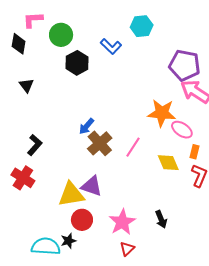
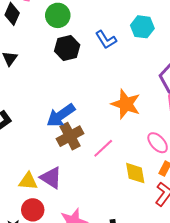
orange star: (162, 113) -> (126, 104), moved
blue arrow: (86, 126) -> (61, 115), size x1.6
yellow triangle: (71, 195) -> (28, 181), size x0.7

